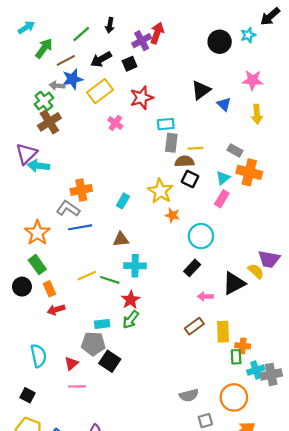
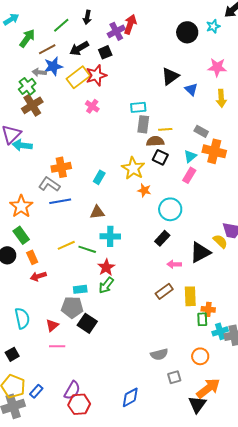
red star: (142, 98) -> (96, 75), moved
black square: (27, 395) -> (12, 354), turned 32
orange circle: (234, 397) -> (200, 356), size x0.7

